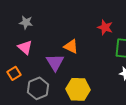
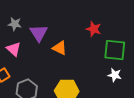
purple triangle: (55, 62) -> (39, 33), moved

